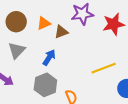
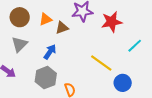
yellow line: (104, 68) -> (101, 63), turned 55

